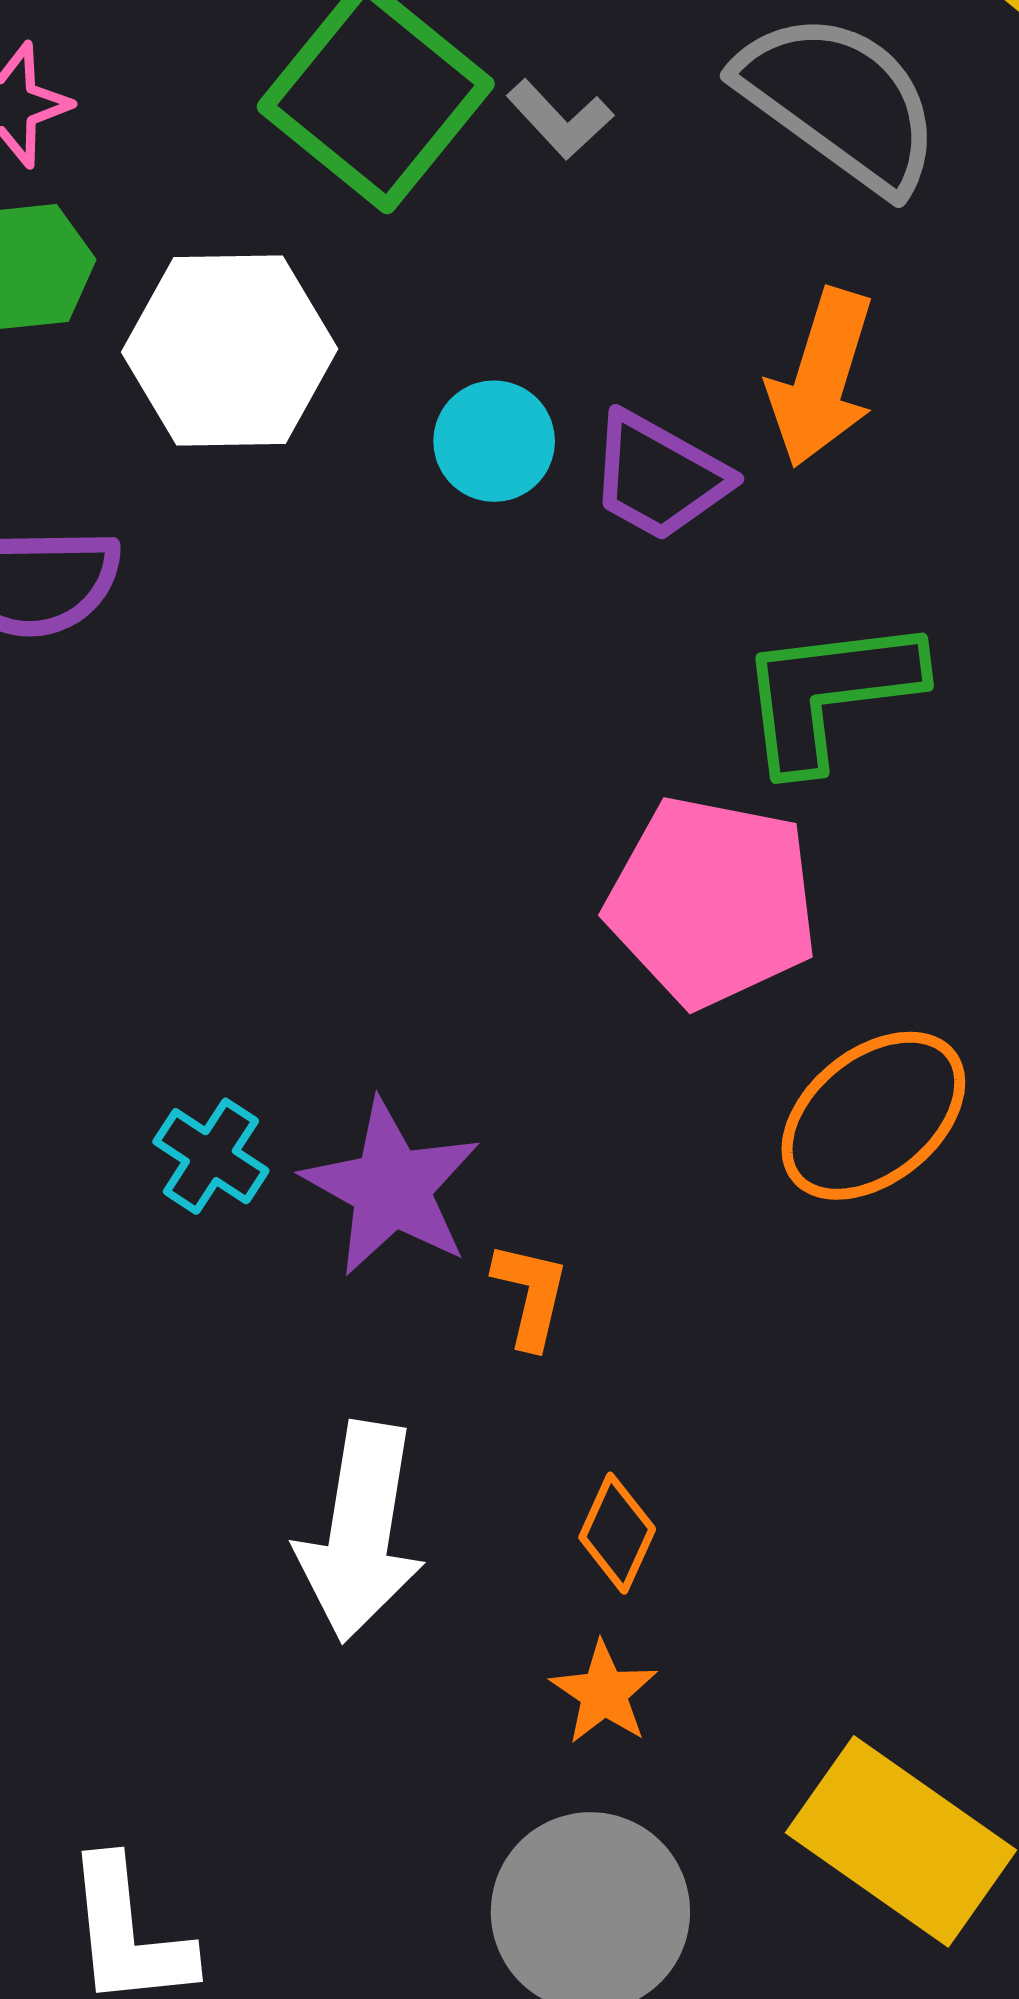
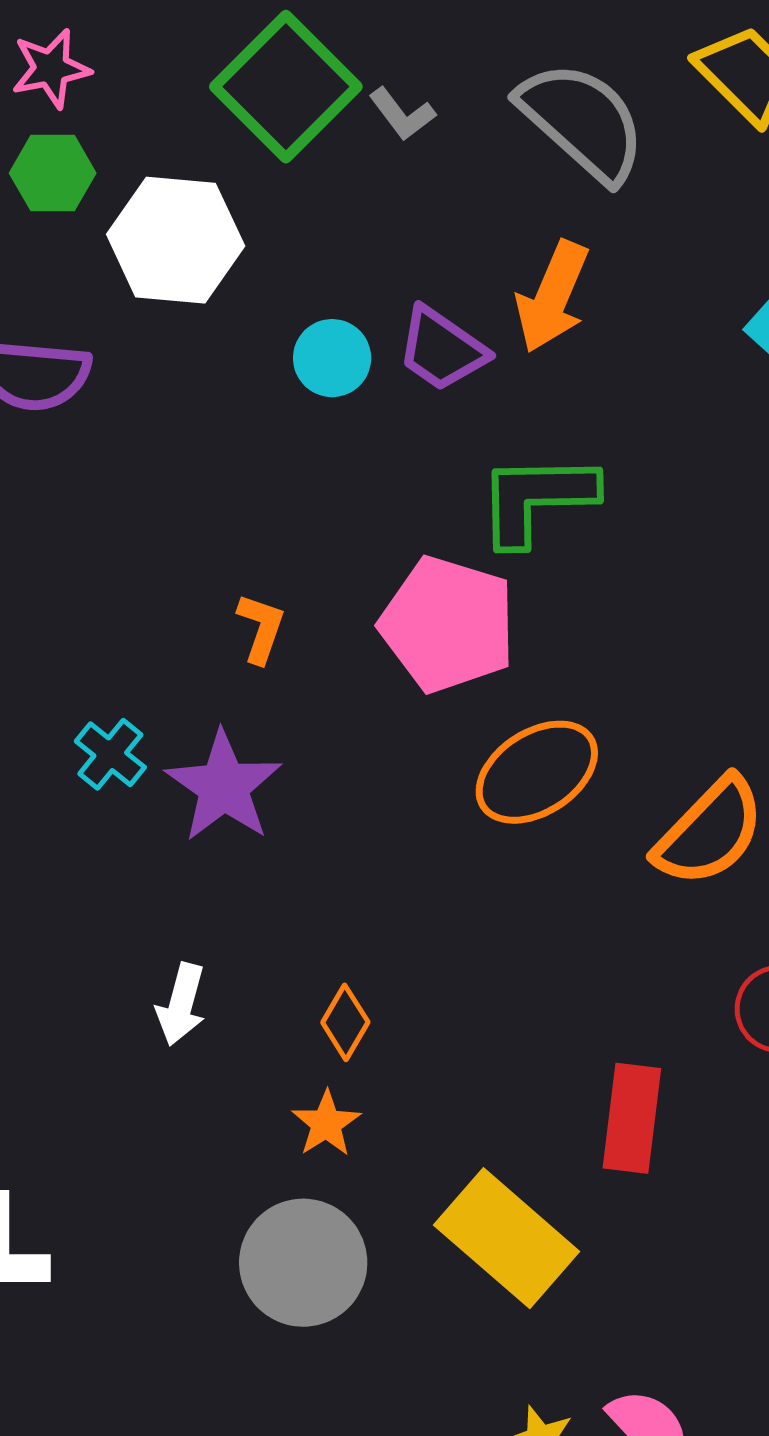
cyan circle: (494, 441) -> (332, 358), moved
orange L-shape: (530, 1295) -> (261, 628), moved
white arrow: (360, 1532) -> (181, 1004), size x0.6

